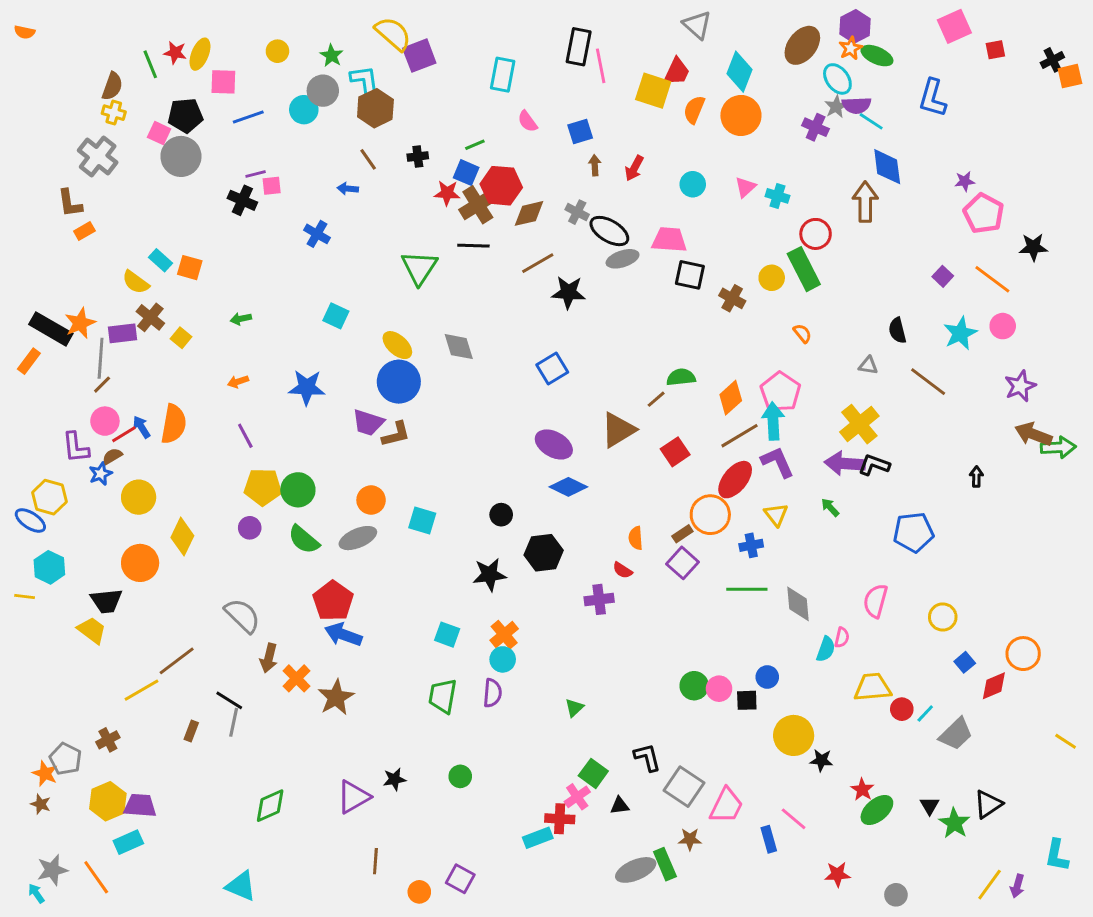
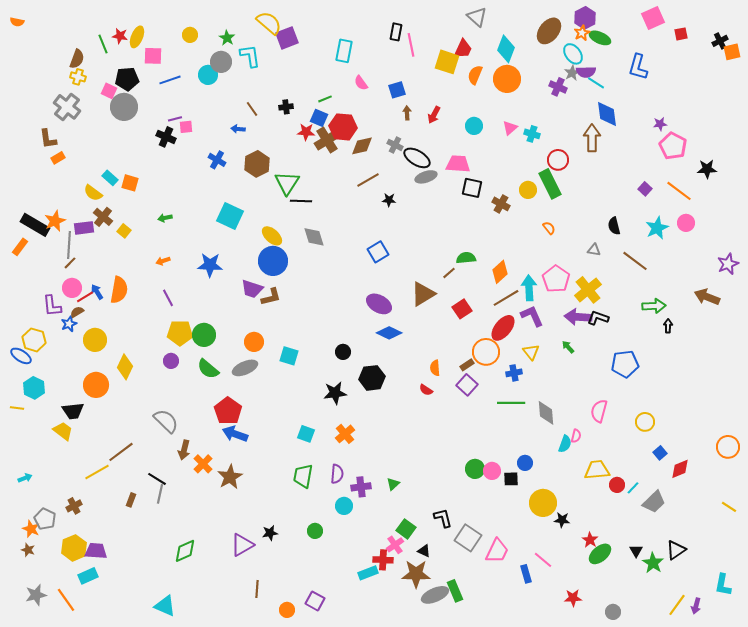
black rectangle: (579, 47) -> (396, 32), size x0.7
brown hexagon: (375, 108) -> (257, 164), moved
black line: (473, 246) -> (301, 201), moved
black star: (568, 292) -> (389, 200), size x0.6
cyan square: (336, 316) -> (230, 216), size x1.5
purple star: (1020, 386) -> (728, 264), moved
pink pentagon: (780, 392) -> (556, 279), moved
green arrow: (1058, 447) -> (654, 306), moved
purple cross: (599, 599) -> (361, 487), moved
orange circle: (1023, 654) -> (728, 447), moved
cyan circle: (503, 659) -> (344, 506), moved
black triangle: (620, 806) -> (424, 551), turned 32
brown star: (690, 839) -> (416, 574), moved, size x1.8
cyan arrow: (36, 893) -> (25, 478), moved, turned 104

